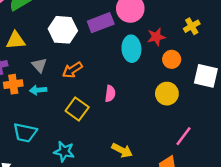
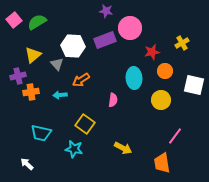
yellow triangle: (16, 40) -> (33, 55), turned -36
cyan ellipse: (131, 49) -> (134, 78), moved
gray triangle: (39, 65) -> (57, 64), moved
cyan arrow: (38, 90) -> (60, 95), moved
yellow square: (77, 109) -> (85, 124), moved

